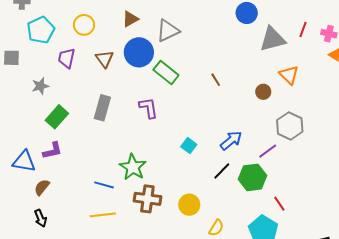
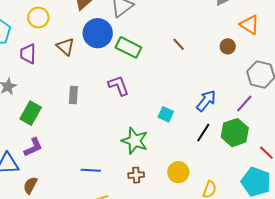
gray rectangle: (102, 108) -> (73, 95), size x0.7
green star: (133, 167) -> (135, 141), moved
brown cross: (147, 199) -> (136, 175), size x0.6

